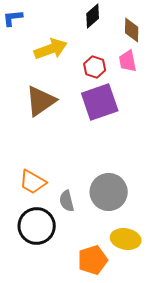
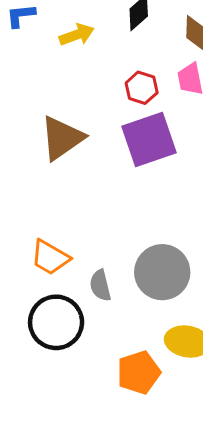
yellow arrow: (51, 49) -> (77, 35), moved, size x0.7

